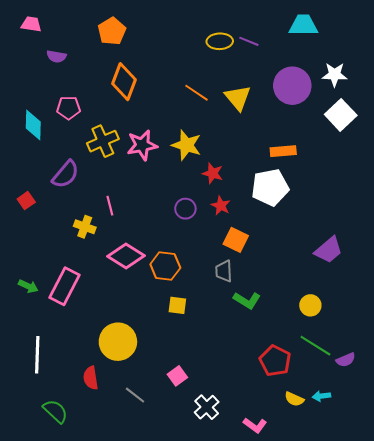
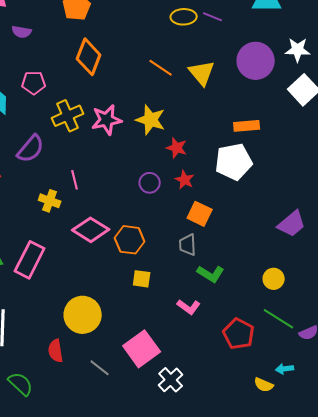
pink square: (177, 376) -> (142, 349), size x1.8
yellow semicircle: (294, 399) -> (264, 385), moved
pink L-shape: (255, 425) -> (189, 307), moved

